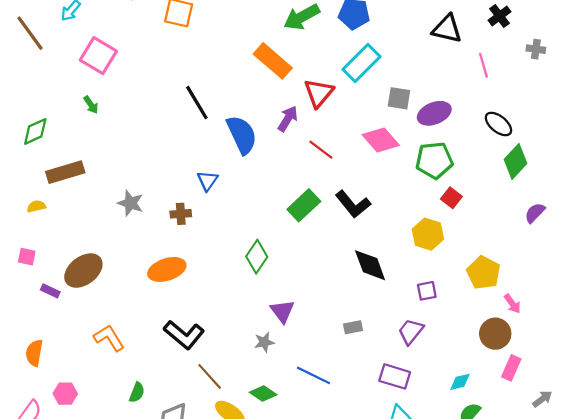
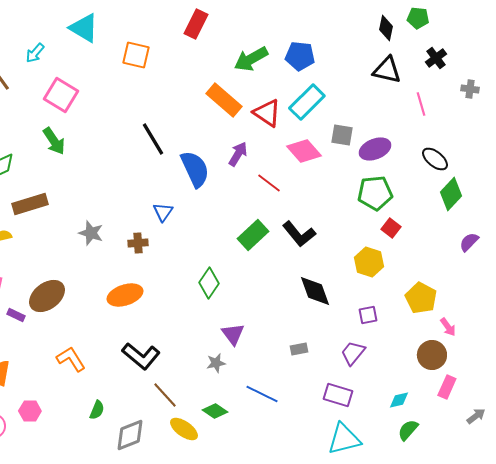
red triangle: (319, 93) -> (267, 113), moved, turned -36
green arrow: (91, 105) -> (54, 141), size x1.6
pink diamond: (381, 140) -> (304, 151), moved

